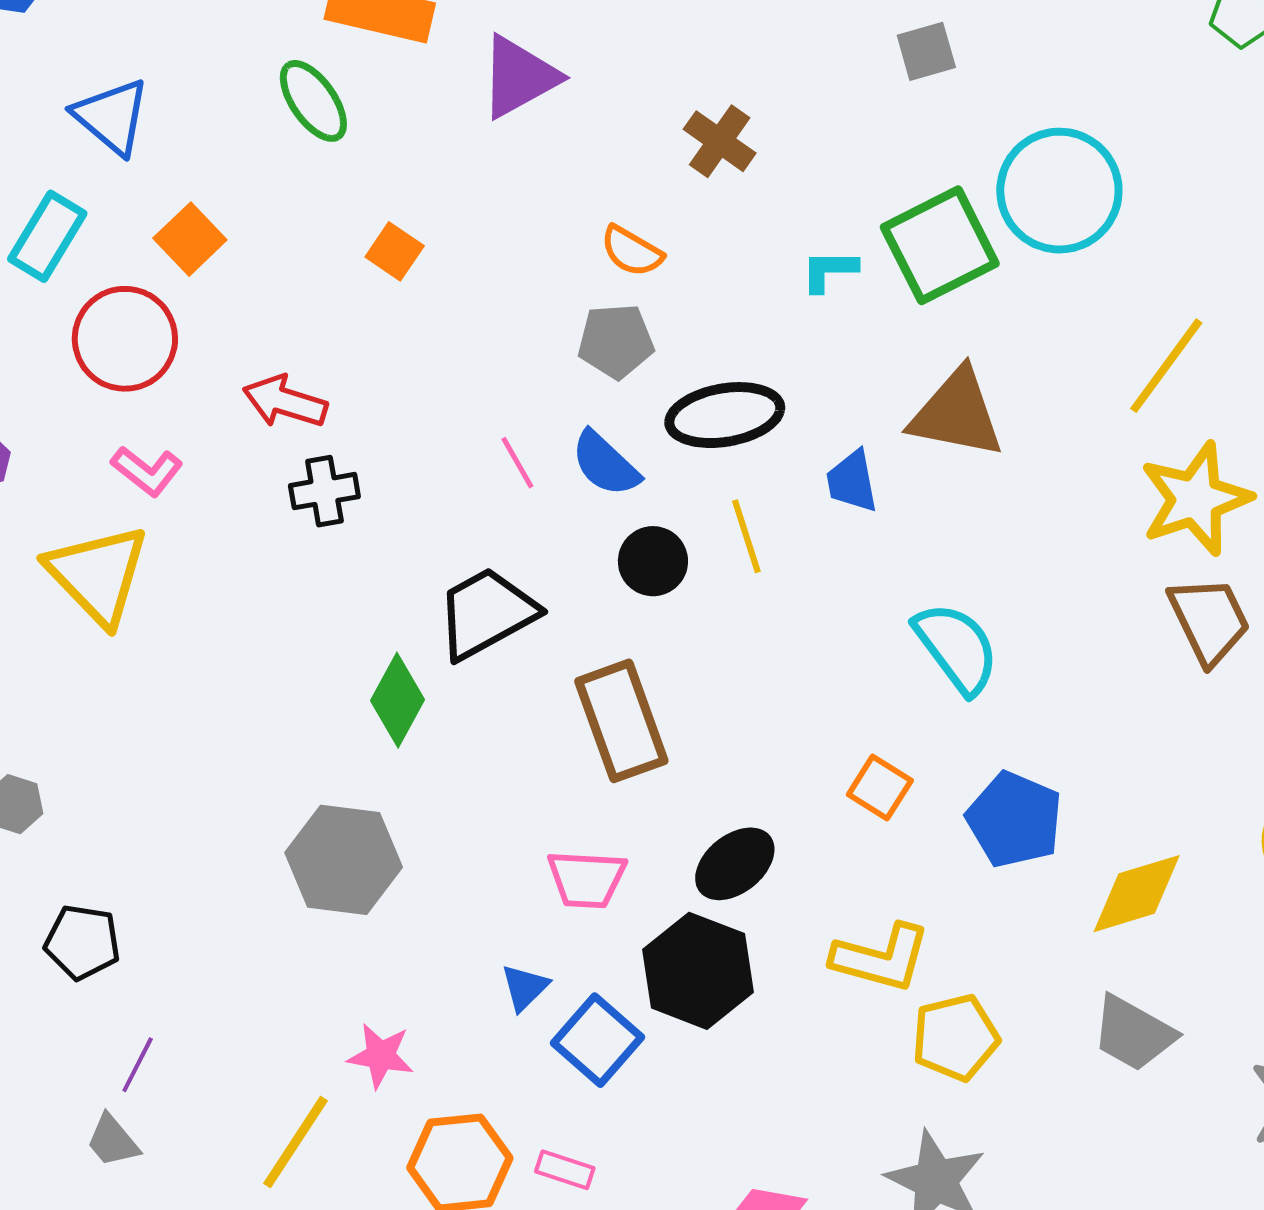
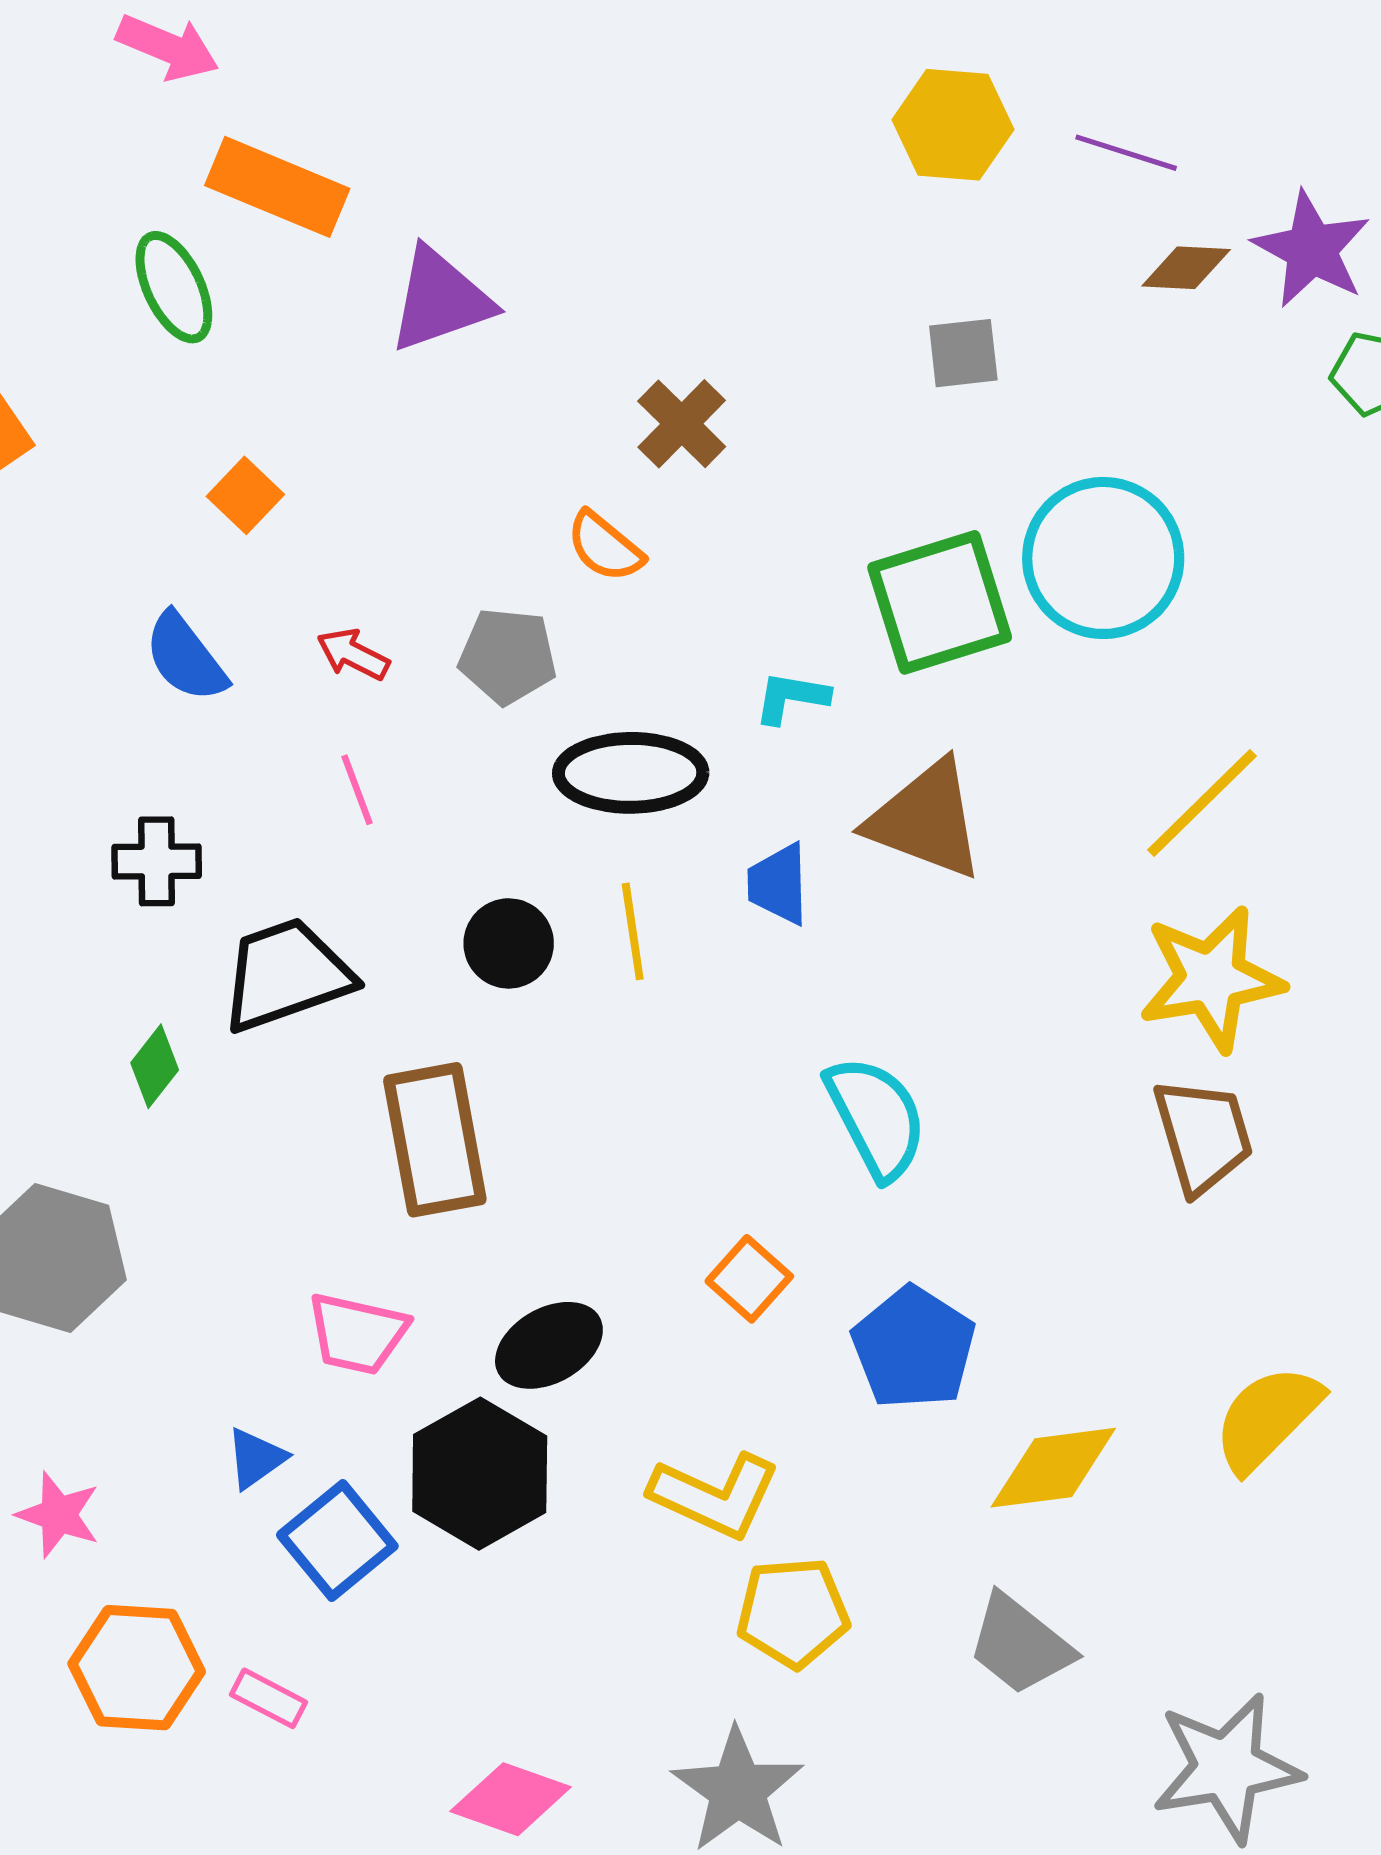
orange semicircle: (632, 251) -> (605, 547), moved
cyan L-shape: (829, 271) -> (791, 697), moved
red arrow: (285, 402) -> (353, 654), moved, size x0.7
blue semicircle: (605, 464) -> (185, 657), moved
black cross: (324, 491) -> (157, 861), moved
green diamond: (397, 700) -> (155, 1066), size x0.7

